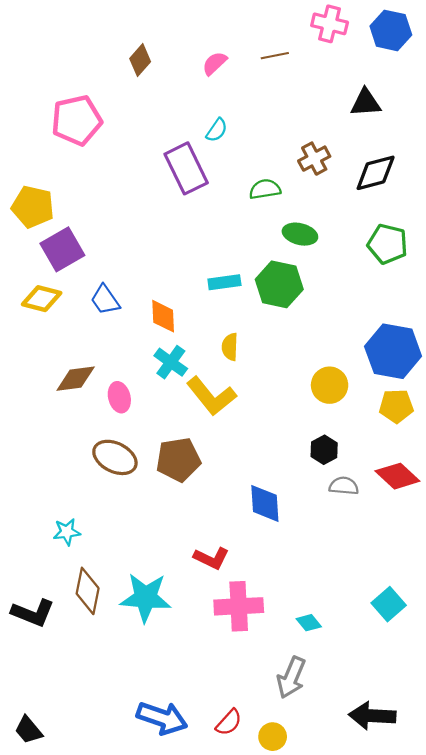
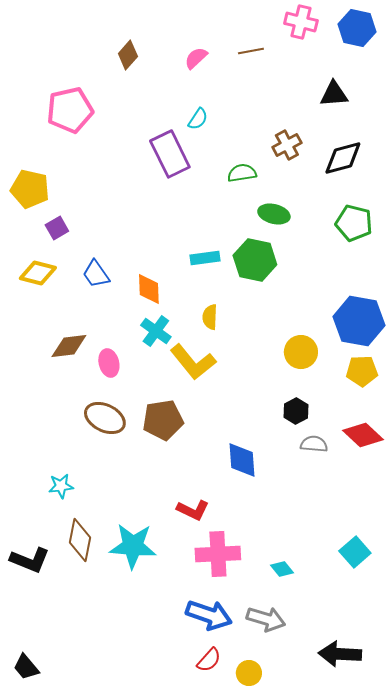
purple square: (62, 249) -> (57, 228), size x0.6
gray arrow: (291, 677) -> (266, 619), turned -96
blue arrow: (162, 718) -> (209, 615), moved

